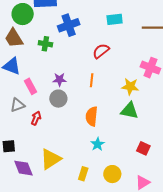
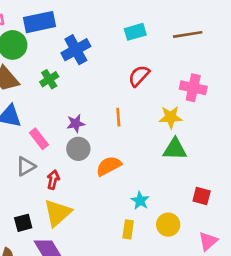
green cross: (45, 44) -> (49, 79), turned -32
red semicircle: (101, 51) -> (139, 76), moved
orange semicircle: (92, 116) -> (109, 166), moved, turned 66
yellow triangle: (51, 159) -> (58, 213), moved
yellow rectangle: (83, 174) -> (128, 229), moved
yellow circle: (112, 174) -> (168, 225), moved

